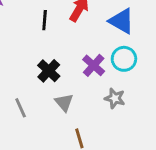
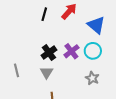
black cross: (49, 71) -> (49, 53), moved
gray star: (115, 98) -> (92, 78), moved

